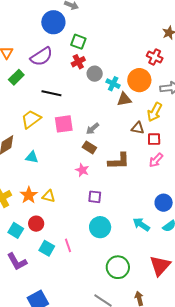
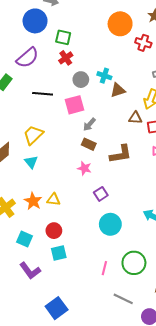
gray circle: (95, 74) -> (81, 80), moved
orange circle: (139, 80) -> (120, 24), moved
yellow trapezoid: (31, 119) -> (33, 135), moved
pink square: (64, 124) -> (74, 105), moved
cyan triangle: (32, 157) -> (31, 162), turned 48
purple square: (95, 197) -> (101, 194), turned -32
red circle: (36, 224) -> (54, 231), moved
pink line: (68, 245) -> (104, 268), moved, turned 40
cyan square: (47, 248) -> (59, 253), turned -35

